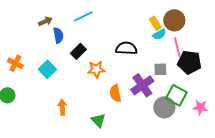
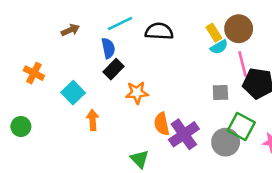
blue semicircle: (58, 35) -> (108, 48), moved
black semicircle: (126, 48) -> (159, 31), moved
orange cross: (15, 63) -> (34, 73), moved
purple cross: (142, 85) -> (184, 134), moved
orange arrow: (62, 107) -> (93, 120), moved

